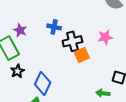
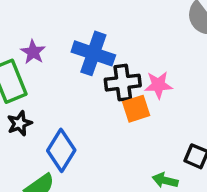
blue cross: (54, 27) -> (93, 53), size x1.6
pink star: (105, 37) -> (158, 85), moved

